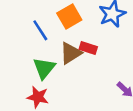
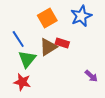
blue line: (40, 30) -> (18, 39), moved

